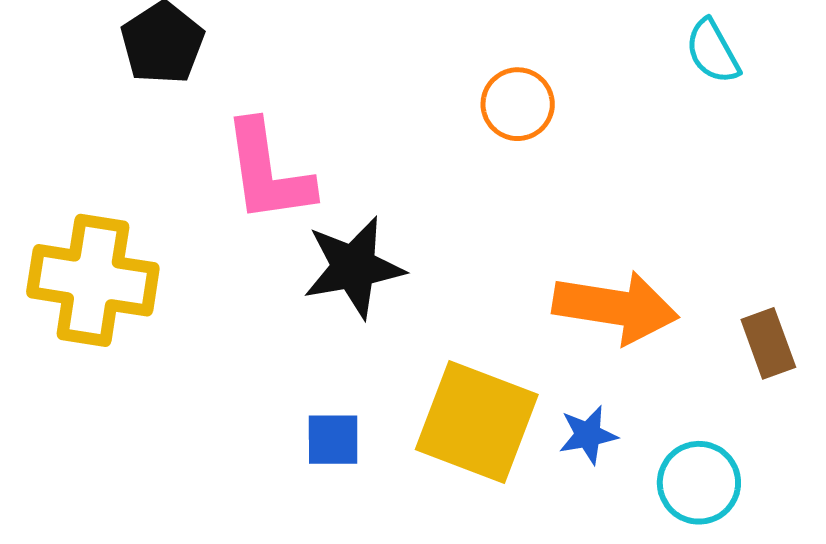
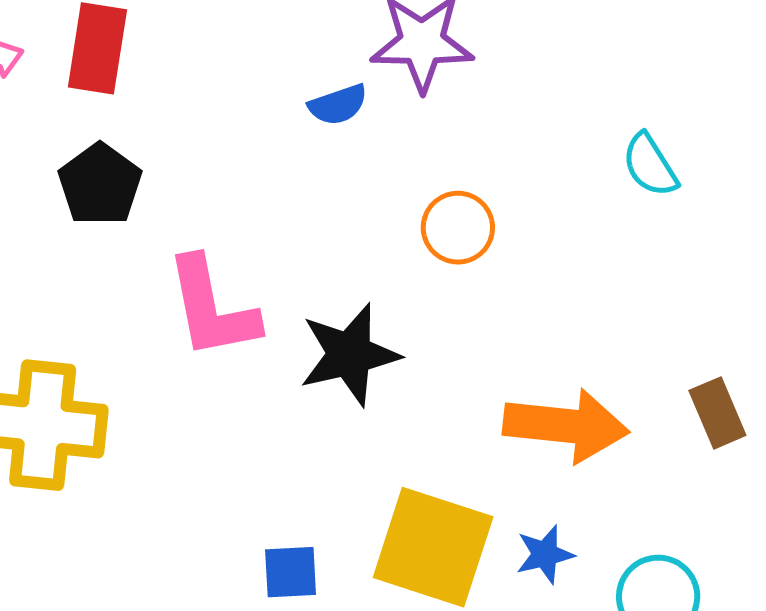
black star: (354, 267) -> (349, 354), moved
brown rectangle: (768, 343) -> (717, 413), moved

